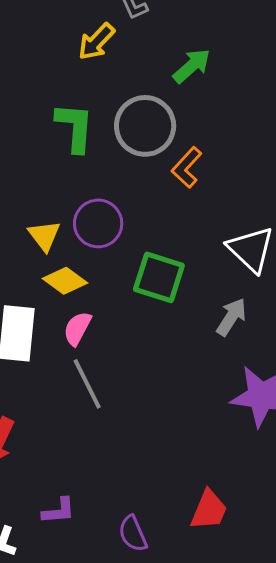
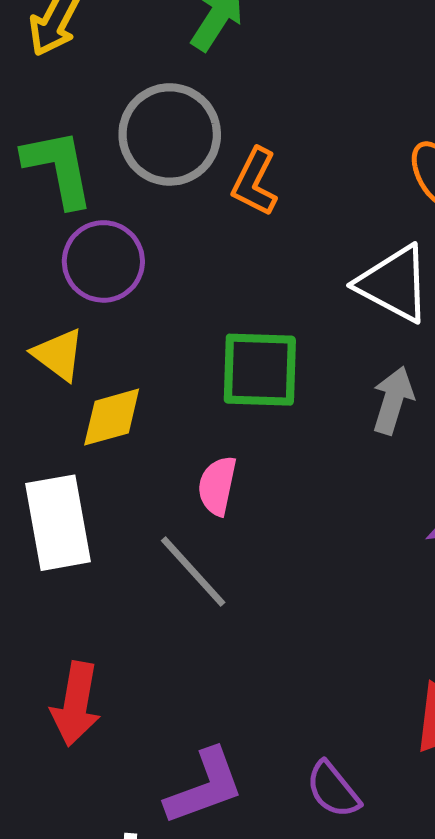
purple circle: (98, 223) -> (103, 261), moved
yellow diamond: (65, 281) -> (112, 417), turned -36
pink semicircle: (77, 328) -> (217, 486), moved
purple L-shape: (59, 511) -> (204, 787), size x1.5

